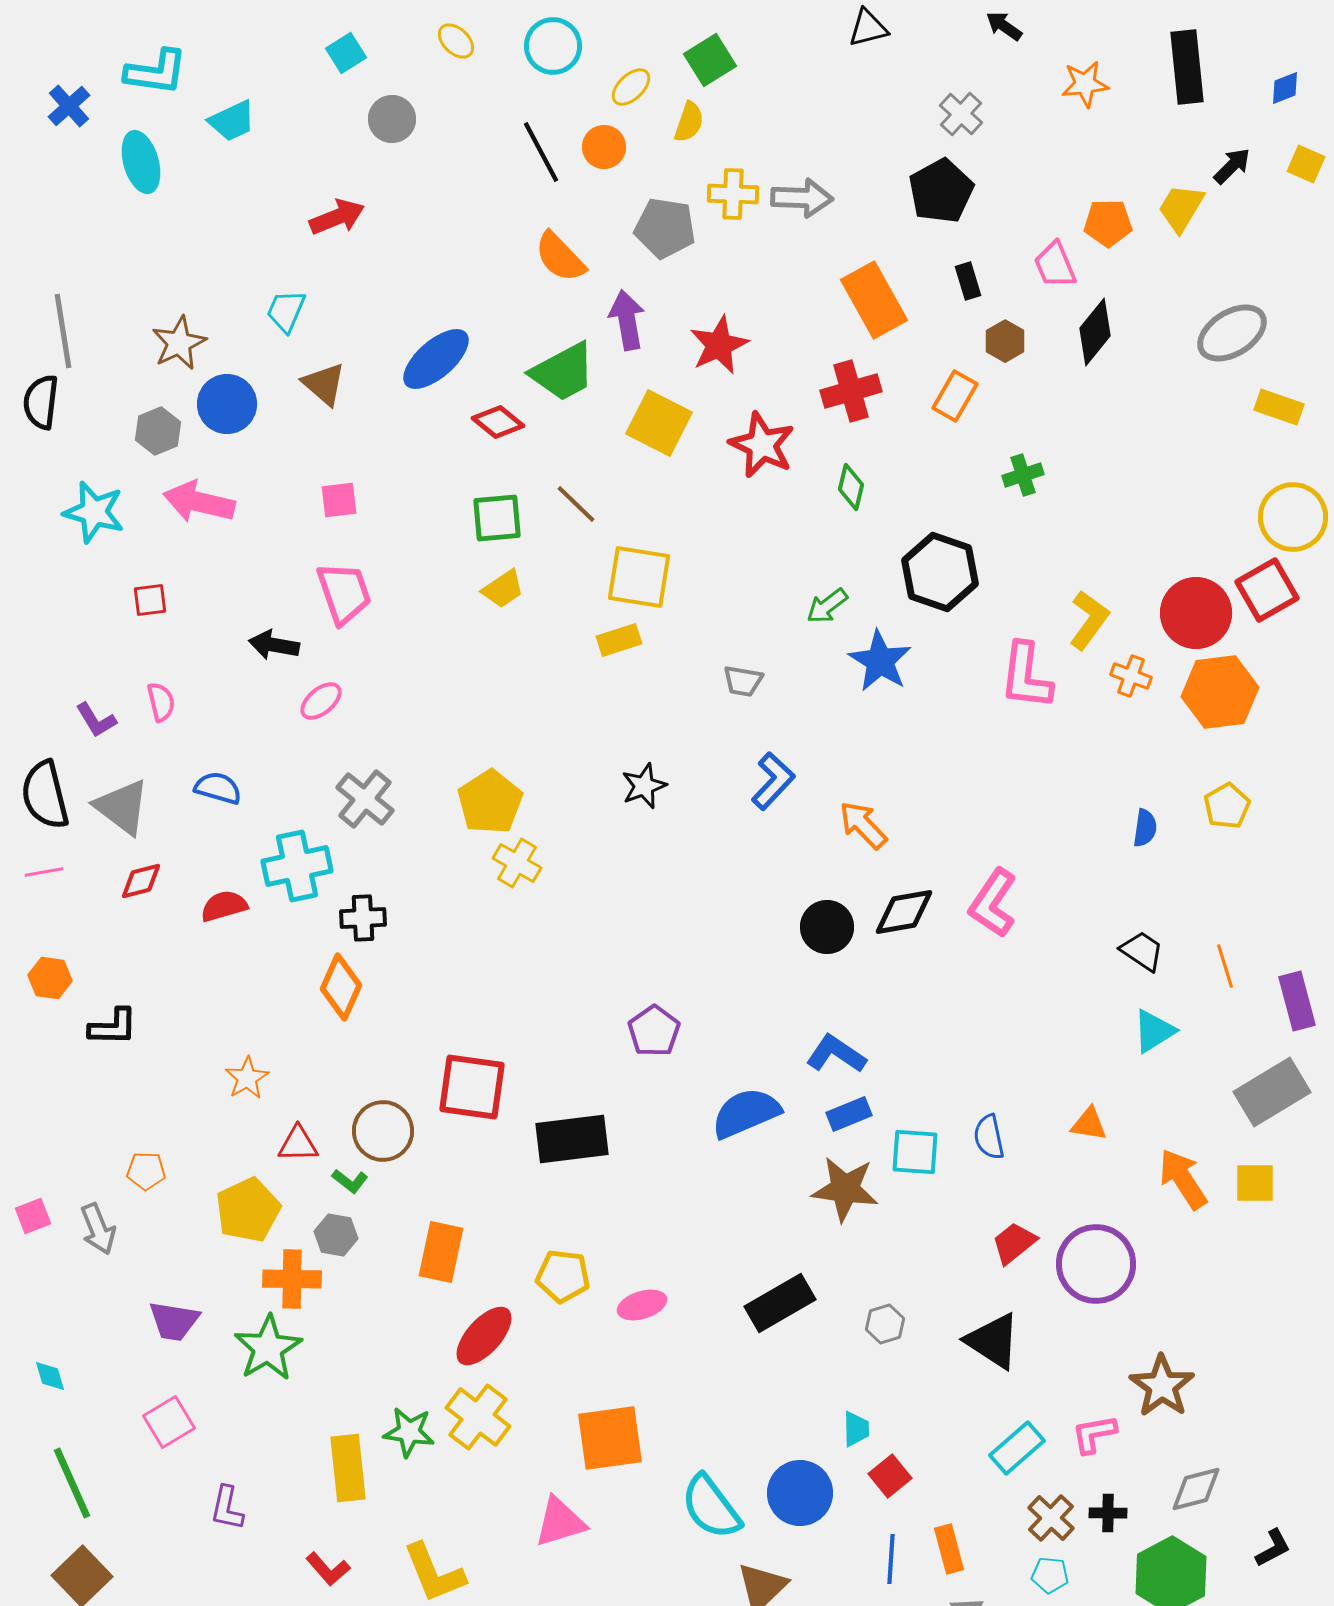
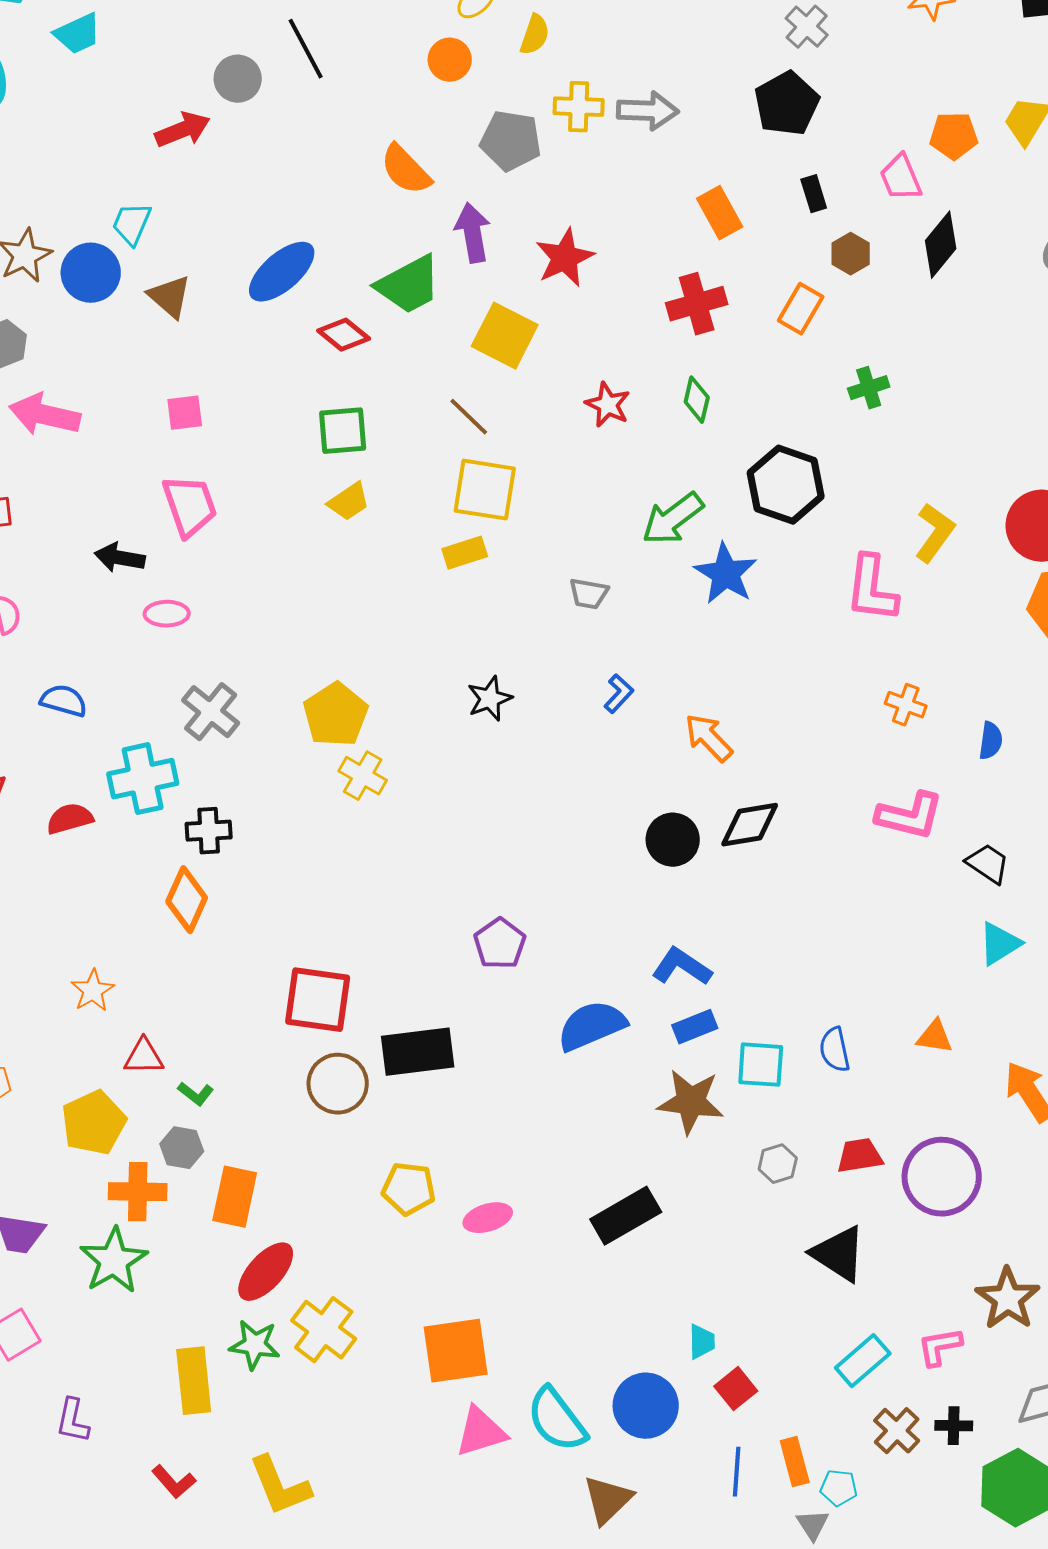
gray circle: (392, 119) -> (238, 79), moved
black line: (541, 152) -> (306, 49), moved
orange rectangle: (874, 300) -> (720, 213), size x0.7
blue circle: (227, 404) -> (91, 273), moved
red star: (762, 445) -> (608, 405), moved, size x0.7
brown line: (576, 504) -> (469, 417), moved
green arrow: (827, 606) -> (673, 519), size x1.5
orange cross: (1131, 676) -> (906, 705), moved
pink ellipse: (321, 701) -> (167, 614), turned 39
blue L-shape: (773, 781) -> (619, 694), size x0.7
pink L-shape: (993, 903) -> (910, 816), moved, turned -110
brown circle: (383, 1131) -> (338, 1084), moved
red trapezoid: (1014, 1243) -> (860, 1156), turned 30
orange rectangle: (441, 1252) -> (235, 1197), moved
gray hexagon: (885, 1324) -> (778, 1164), moved
red ellipse: (484, 1336) -> (266, 1272), moved
pink triangle: (560, 1522) -> (481, 1432), moved
cyan pentagon: (1050, 1575) -> (839, 1488), moved

